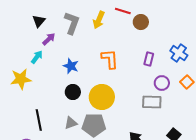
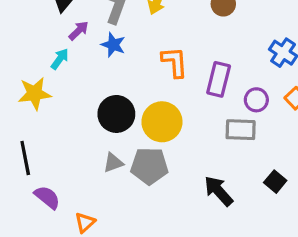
purple rectangle: (149, 59) -> (219, 79), moved, size x1.5
blue star: (71, 66) -> (113, 45), moved
black circle: (73, 92) -> (116, 114), size x1.5
black line: (39, 120) -> (25, 158), moved

